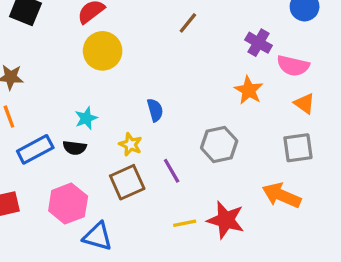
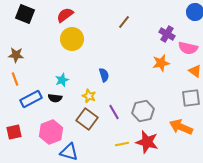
orange star: (249, 90) -> (161, 63), turned 30
gray hexagon: (219, 144) -> (143, 111), moved
brown square: (127, 182) -> (87, 119), turned -30

